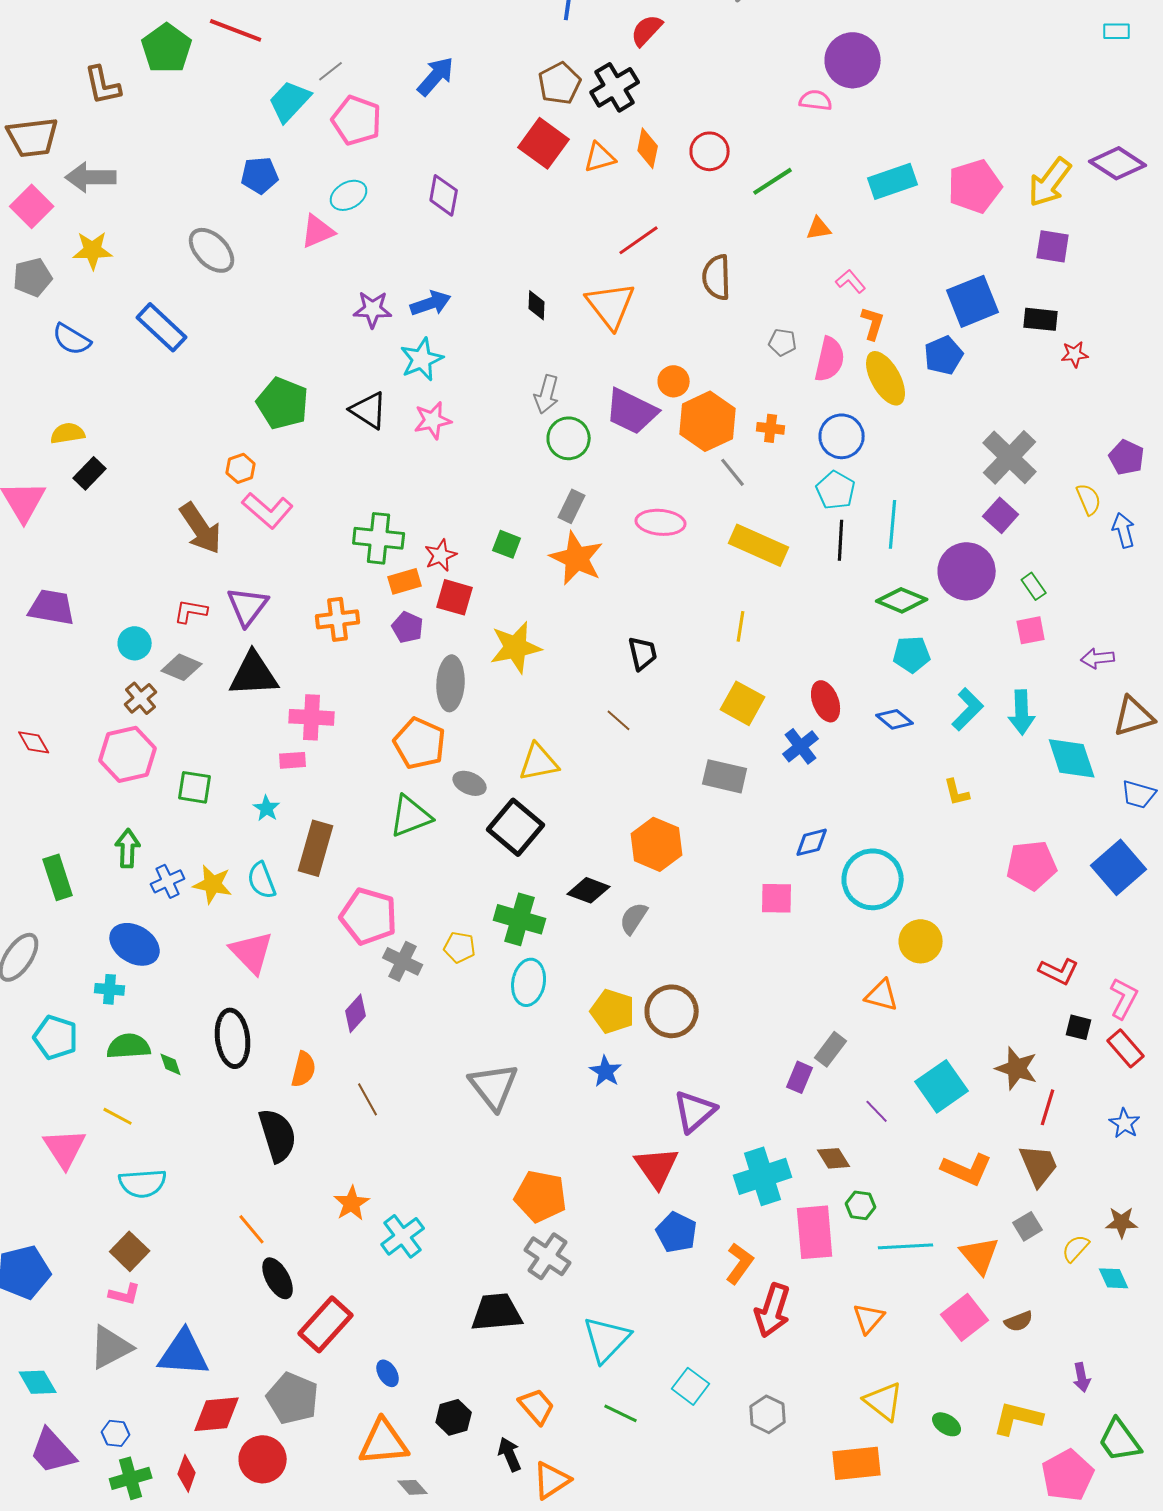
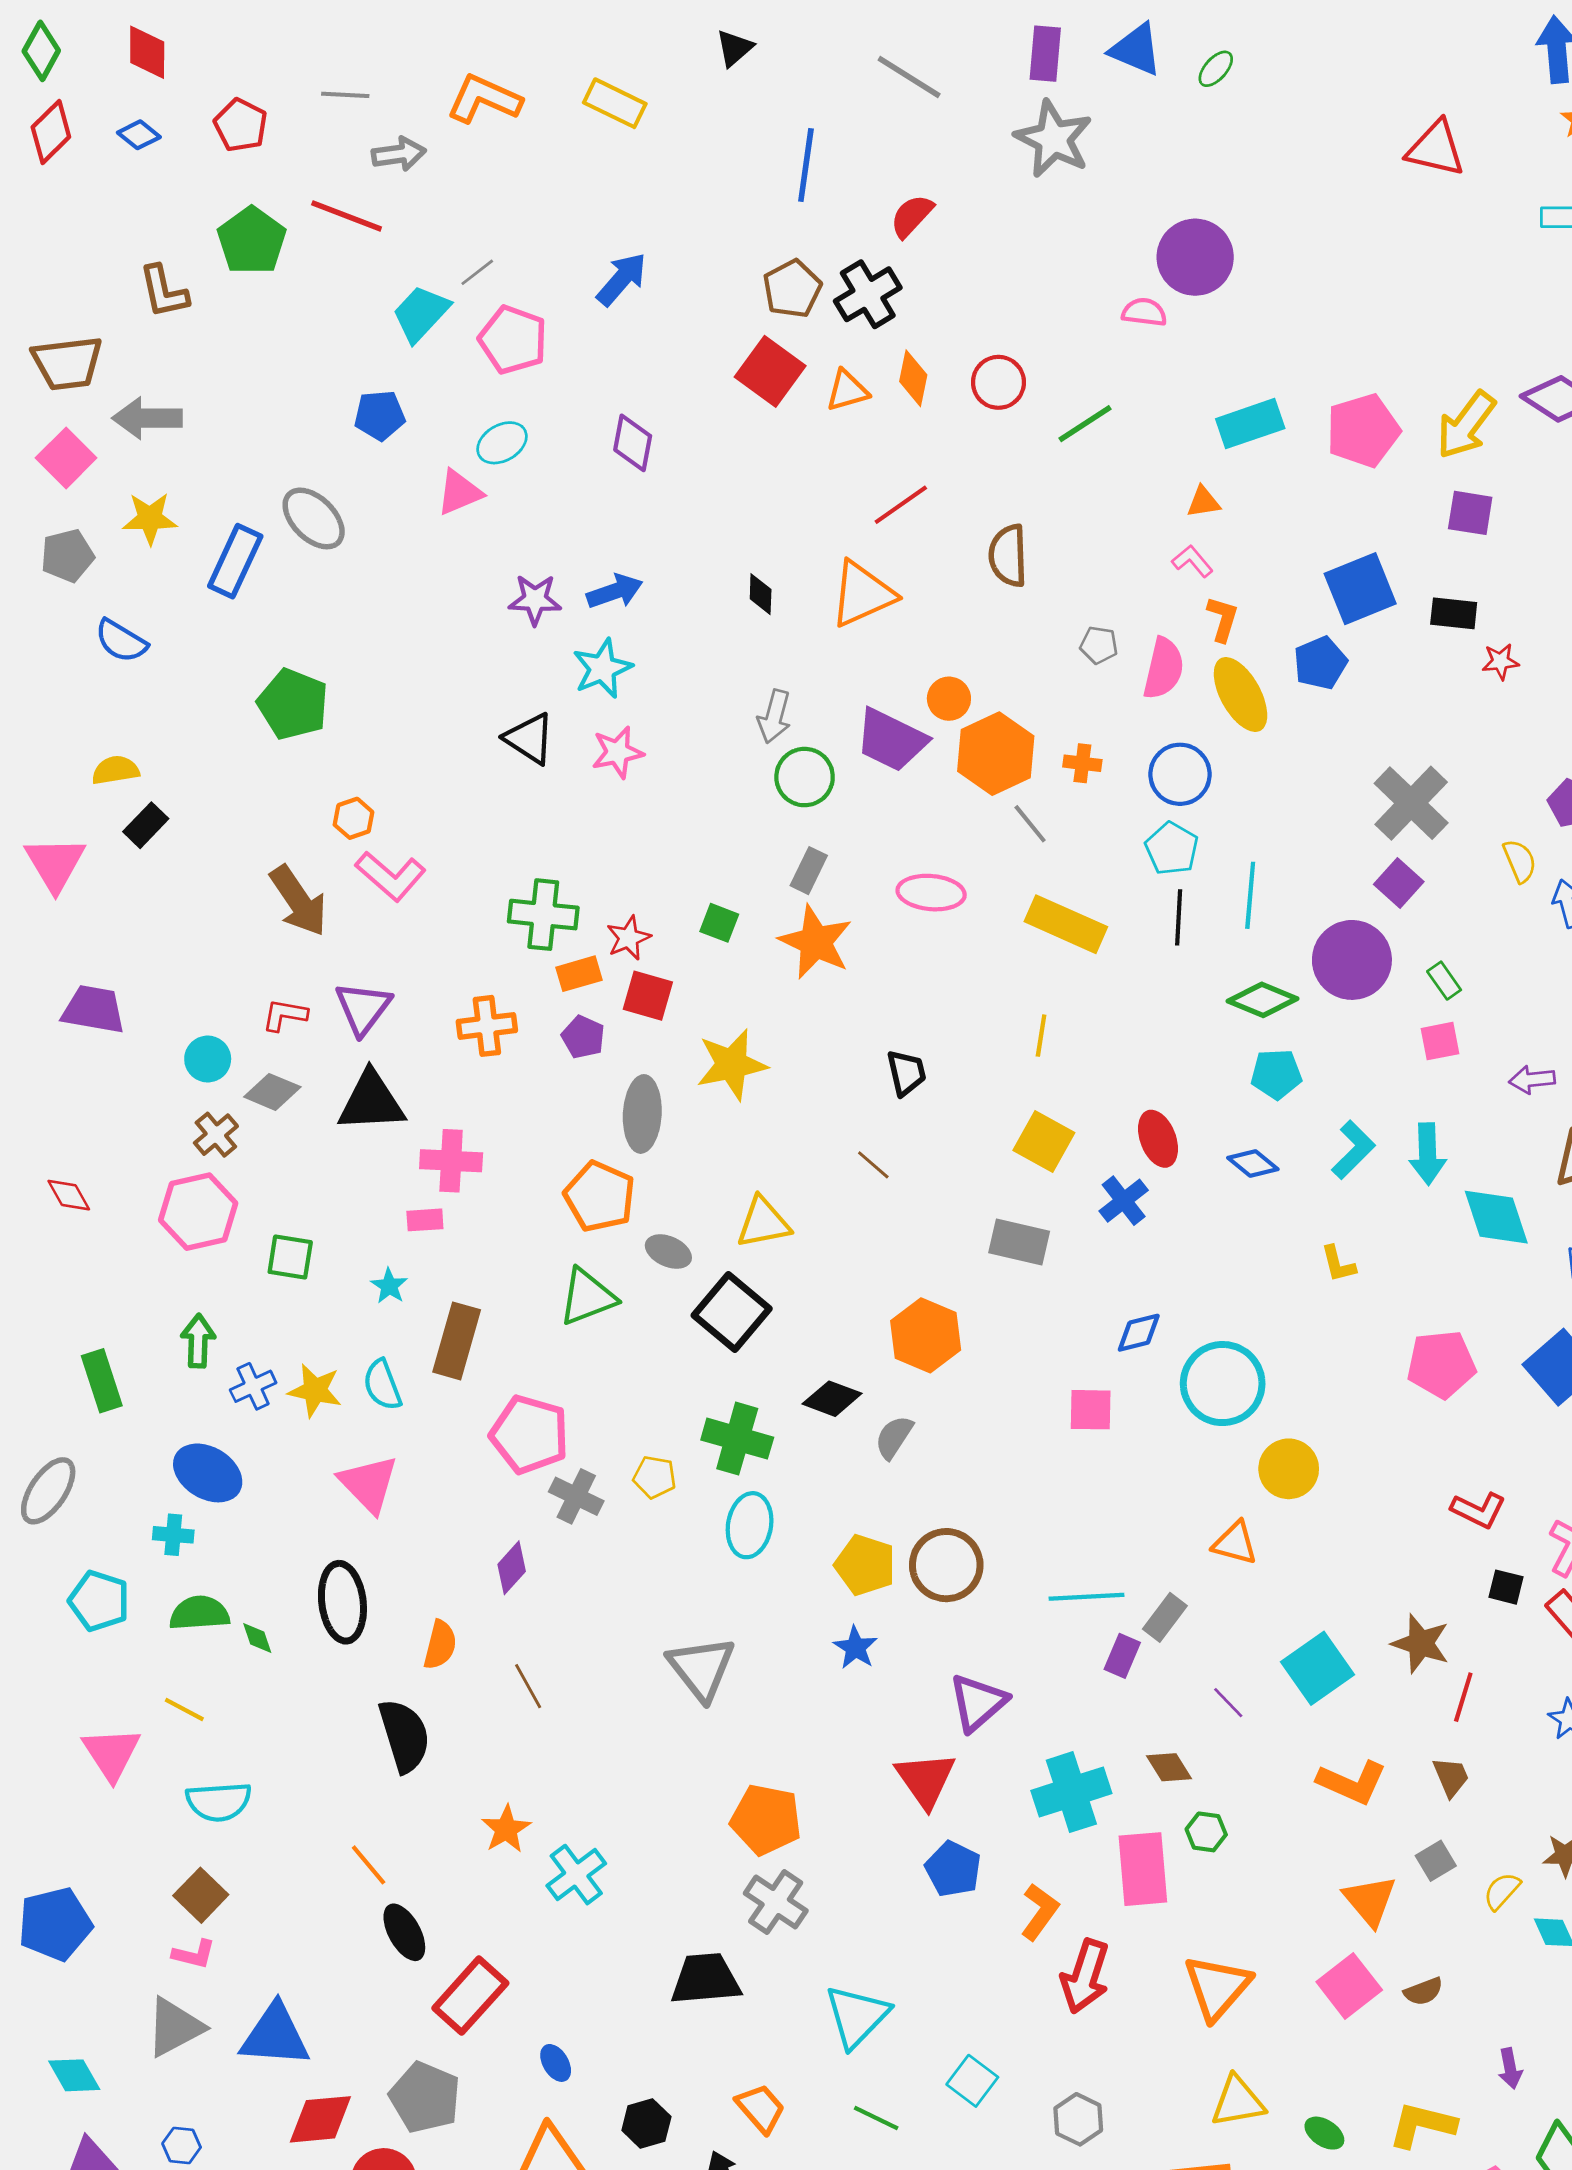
orange triangle: (819, 228) -> (1203, 502), moved
orange triangle: (611, 305) -> (862, 594), turned 44
blue rectangle: (162, 327) -> (235, 561), moved, turned 72
green pentagon: (283, 403) -> (293, 704), moved
brown trapezoid: (1039, 1165) -> (1451, 1777), size x0.7
cyan line: (906, 1246) -> (1086, 1597), moved
orange triangle: (869, 1318) -> (1217, 1987), size x1.6
yellow triangle: (884, 1401) -> (1238, 2101), turned -48

